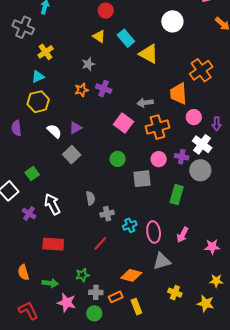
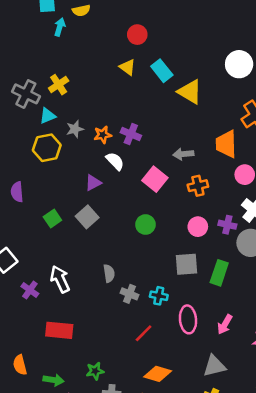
white circle: (172, 21) -> (239, 64), moved
gray cross: (23, 27) -> (26, 94), moved
gray star: (88, 64) -> (75, 129), moved
orange cross: (157, 127) -> (198, 186), size x0.7
purple semicircle: (16, 128) -> (17, 192), moved
white semicircle: (54, 131) -> (115, 161), moved
green square: (32, 174) -> (52, 219), moved
gray square: (142, 179) -> (186, 264), moved
gray cross: (107, 214) -> (129, 294), turned 32
cyan cross: (130, 225) -> (159, 296), moved, turned 32
red line: (100, 243) -> (144, 333), moved
gray triangle: (162, 261) -> (214, 366), moved

